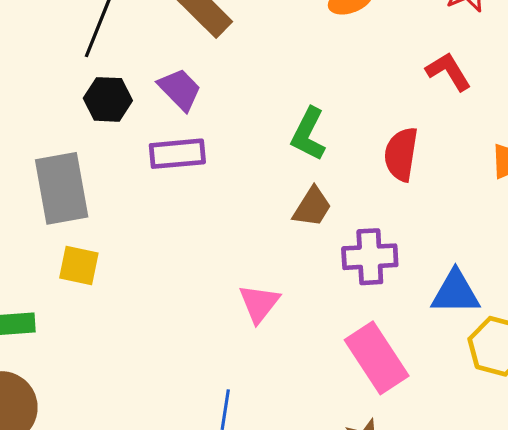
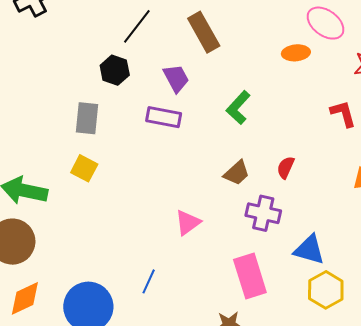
black hexagon: (108, 99) -> (115, 70), moved
green L-shape: (308, 134) -> (238, 108), moved
red semicircle: (401, 154) -> (286, 167), moved, size x0.7
gray rectangle: (62, 188) -> (87, 118), size x0.7

